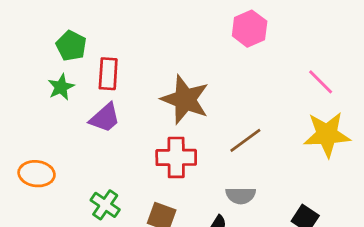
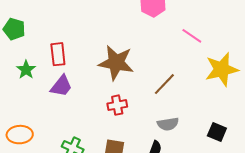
green pentagon: (71, 46) -> (14, 29), moved
pink line: (321, 82) -> (192, 36), moved
red cross: (176, 157) -> (117, 105), size x0.7

